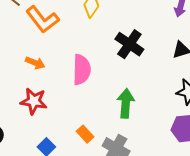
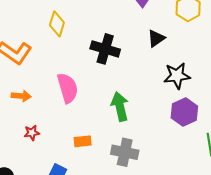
red star: (34, 101) -> (32, 133), size x0.6
orange rectangle: (85, 134) -> (83, 141), moved, turned -36

